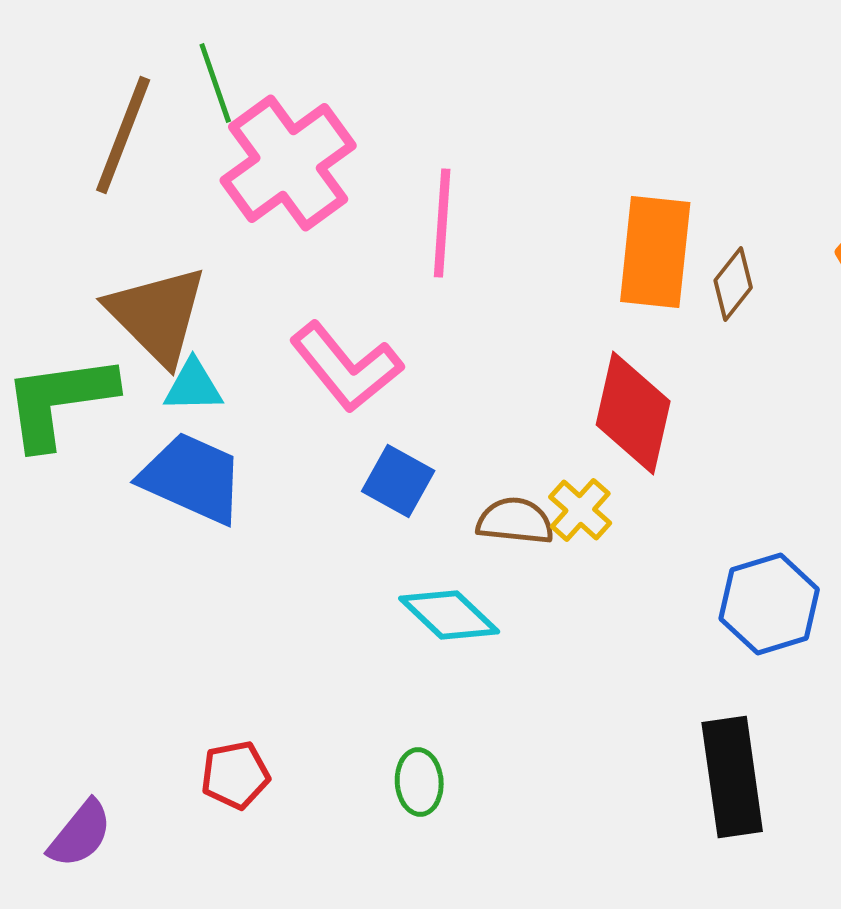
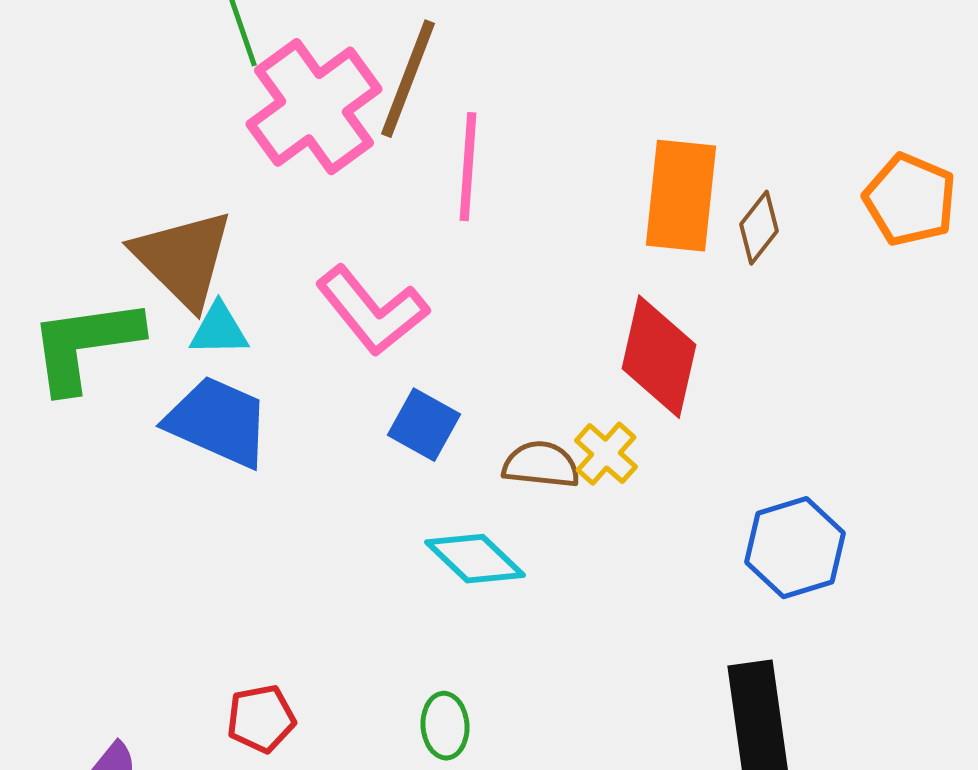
brown line: (123, 135) -> (408, 79), moved

